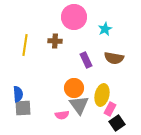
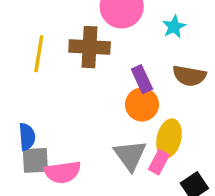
brown cross: (55, 41) -> (90, 47), size x1.6
orange circle: (74, 88) -> (142, 105), moved
pink rectangle: (110, 109) -> (159, 162), moved
pink semicircle: (62, 115) -> (62, 172), moved, size x1.5

